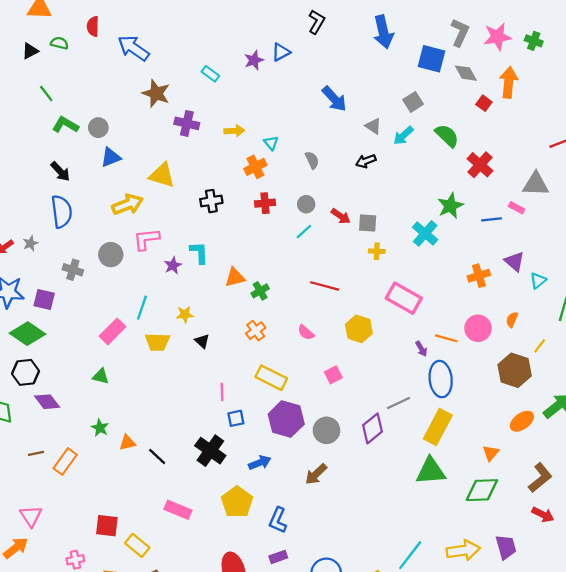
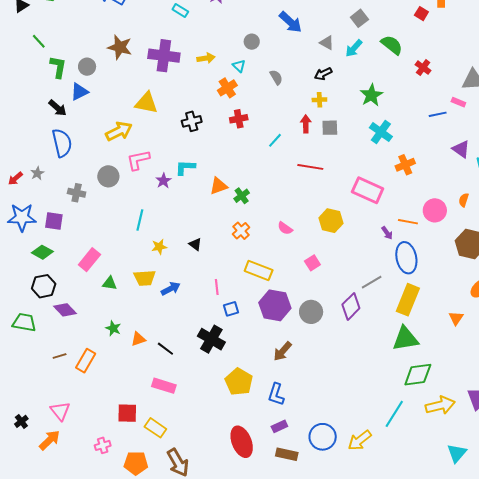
brown star: (156, 93) -> (120, 47), moved
purple cross: (187, 123) -> (164, 56), size x1.4
green L-shape: (65, 125) -> (58, 67), turned 75
blue triangle: (111, 157) -> (79, 92), moved
red cross: (480, 165) -> (423, 68), size x0.7
gray circle: (306, 204) -> (252, 42), moved
green star: (450, 206) -> (371, 95), moved
red arrow: (341, 216) -> (306, 124), turned -120
yellow cross: (377, 251) -> (319, 100), moved
cyan L-shape: (199, 253) -> (185, 167), turned -80
orange cross: (479, 276) -> (405, 165), moved
red line: (325, 286) -> (310, 167), moved
yellow star: (185, 314) -> (159, 247), moved
pink rectangle: (112, 331) -> (89, 260), moved
green diamond: (28, 334) -> (42, 252), size x0.7
yellow trapezoid: (157, 342) -> (145, 278), moved
blue arrow: (260, 463) -> (171, 289), moved
brown arrow: (316, 474) -> (283, 351), moved
green diamond: (482, 490) -> (418, 375), moved
pink rectangle: (178, 510) -> (164, 386), moved

